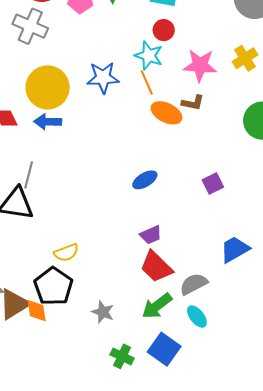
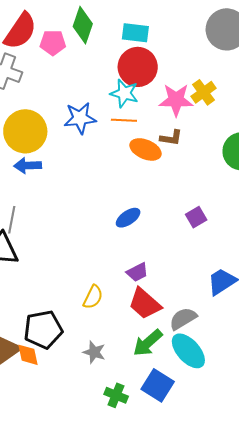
red circle: (164, 30) -> (138, 67), size x1.8
yellow cross: (245, 58) -> (203, 92), moved
orange line: (147, 82) -> (124, 120), turned -60
yellow semicircle: (66, 253) -> (93, 297), moved, turned -40
black pentagon: (53, 286) -> (43, 330), turned 30
cyan ellipse: (197, 317) -> (188, 351), size x1.6

